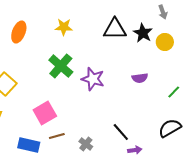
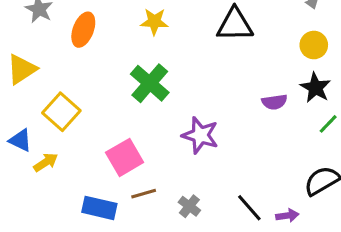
black star: (143, 33) -> (315, 88), moved
purple star: (93, 79) -> (200, 135), moved
black line: (121, 132) -> (249, 208), moved
purple arrow: (135, 150) -> (287, 216), moved

